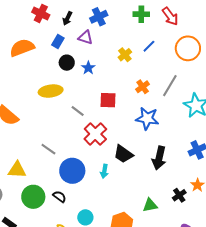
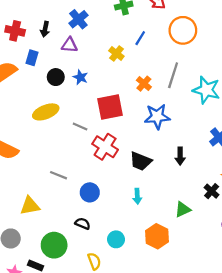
blue rectangle: (58, 42) -> (32, 58), moved
red square: (108, 100) -> (110, 107), size x1.4
black arrow: (159, 158) -> (180, 156), size x0.7
blue circle: (72, 171) -> (90, 192), size x0.7
cyan arrow: (104, 171) -> (137, 196), moved
green circle: (33, 197) -> (54, 245), moved

